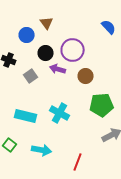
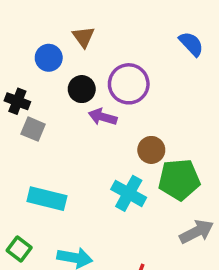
gray square: (31, 76) -> (33, 129), moved, turned -32
brown circle: (86, 76) -> (151, 150), moved
cyan cross: (60, 113) -> (129, 193), moved

